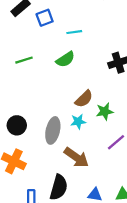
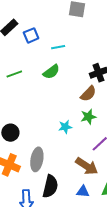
brown semicircle: (84, 99) -> (88, 94), moved
gray ellipse: (53, 130) -> (37, 159), moved
brown arrow: (76, 157) -> (87, 166), moved

